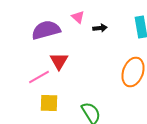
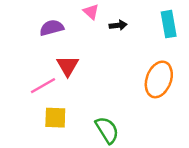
purple semicircle: (46, 30) -> (52, 28), size x0.7

